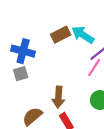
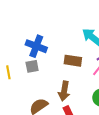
brown rectangle: (61, 35) -> (73, 61), moved, turned 30

